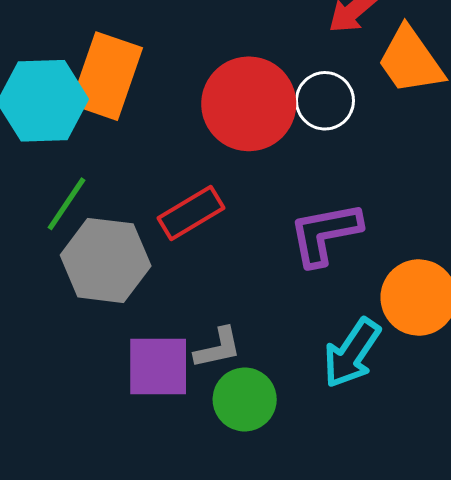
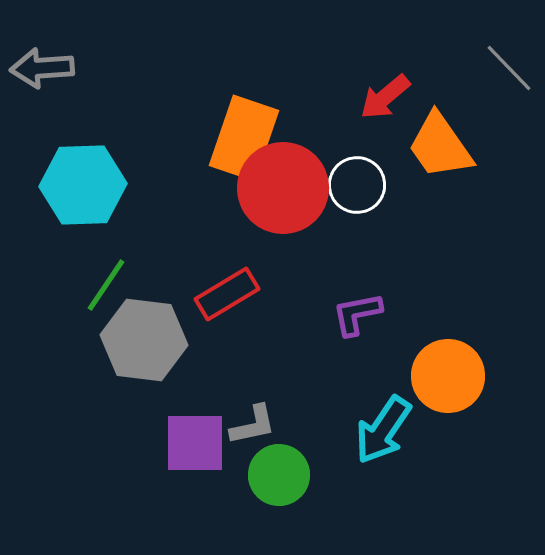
orange rectangle: (107, 76) -> (244, 138), moved
purple L-shape: (325, 234) -> (357, 314), size x0.7

